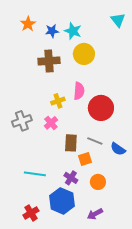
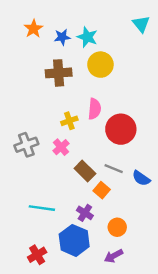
brown rectangle: (71, 143) -> (85, 171), turned -48
orange square: (85, 159) -> (102, 190), turned -32
orange circle: (98, 182) -> (117, 227), moved

